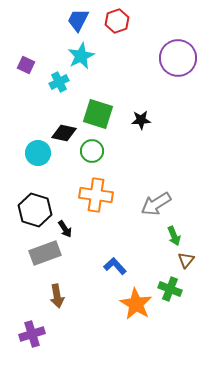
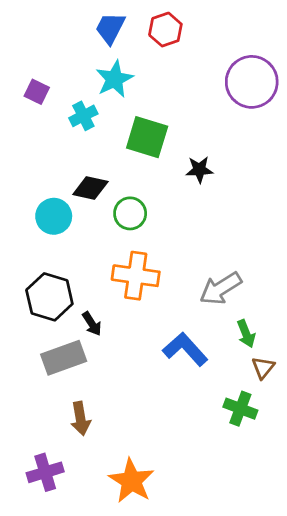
green square: (98, 114) -> (147, 137), moved
blue L-shape: (115, 266) -> (185, 349), moved, size x1.4
orange star: (136, 304) -> (131, 481), moved

